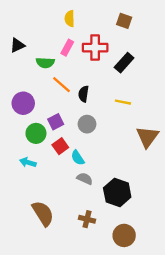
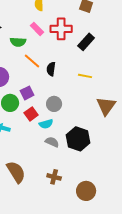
pink rectangle: (67, 48) -> (37, 29), turned -72
gray circle: (87, 124) -> (54, 104), moved
cyan semicircle: (78, 158) -> (46, 124), turned -72
black hexagon: (117, 193) -> (78, 139), moved

